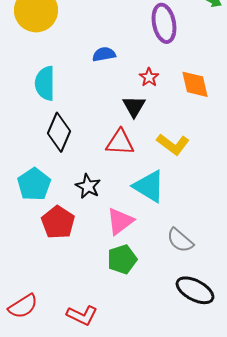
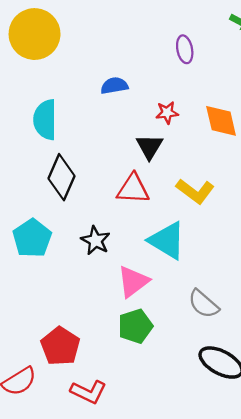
purple ellipse: (164, 23) -> (185, 49), size x0.6
red star: (149, 77) -> (167, 113), turned 30
red pentagon: (58, 222) -> (60, 346), moved

